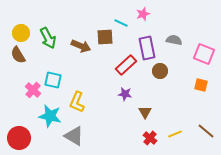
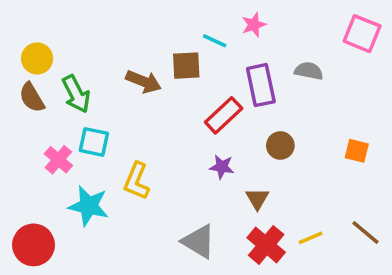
green arrow: (48, 38) -> (76, 94), moved
pink square: (204, 54) -> (362, 34), moved
brown circle: (160, 71) -> (280, 145), moved
gray triangle: (74, 136) -> (199, 241), moved
red cross: (150, 138) -> (266, 245), size x1.5

